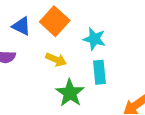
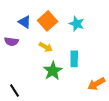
cyan star: (94, 39) -> (77, 24), moved

